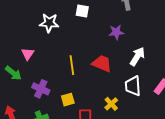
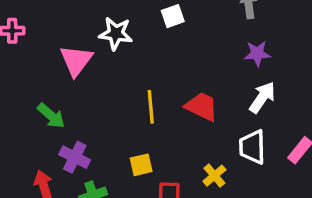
white square: (82, 11) -> (173, 16), turned -32
purple star: (116, 32) -> (257, 54), moved
pink triangle: (28, 54) -> (76, 60), moved, size x1.5
purple cross: (41, 89) -> (75, 157), moved

